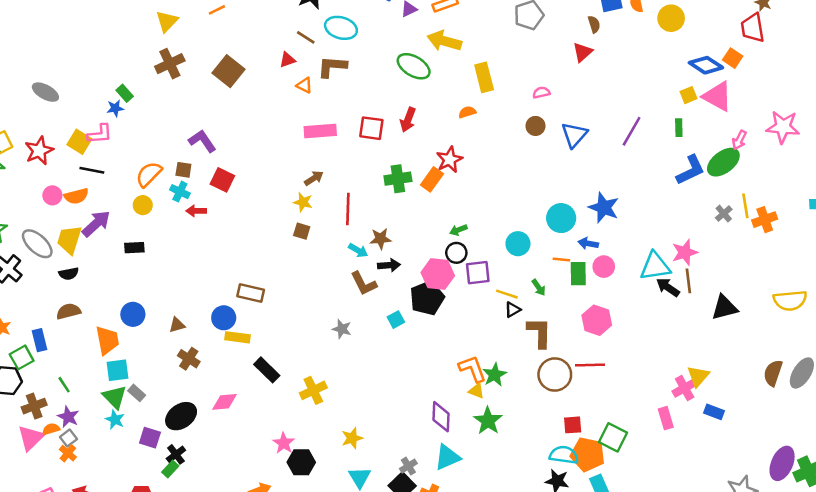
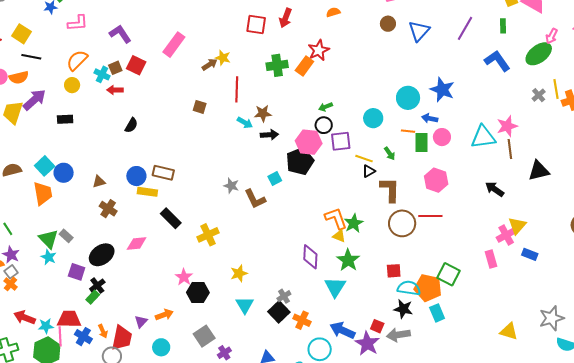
pink rectangle: (320, 131) -> (174, 45), moved, turned -50
pink L-shape: (100, 134) -> (78, 23), moved
brown square: (183, 170) -> (115, 68), moved, turned -32
blue L-shape: (691, 170) -> (497, 61), moved, turned -100
yellow star: (303, 202) -> (223, 58), moved
black semicircle: (69, 274) -> (131, 125), moved, turned -49
brown L-shape: (364, 284) -> (255, 199), moved
black arrow: (668, 287) -> (495, 189), moved
brown rectangle: (251, 293) -> (163, 173), moved
cyan square: (117, 370) -> (45, 166), moved, turned -36
red square: (573, 425) -> (394, 271), moved
cyan triangle: (447, 457) -> (335, 287), moved, turned -35

